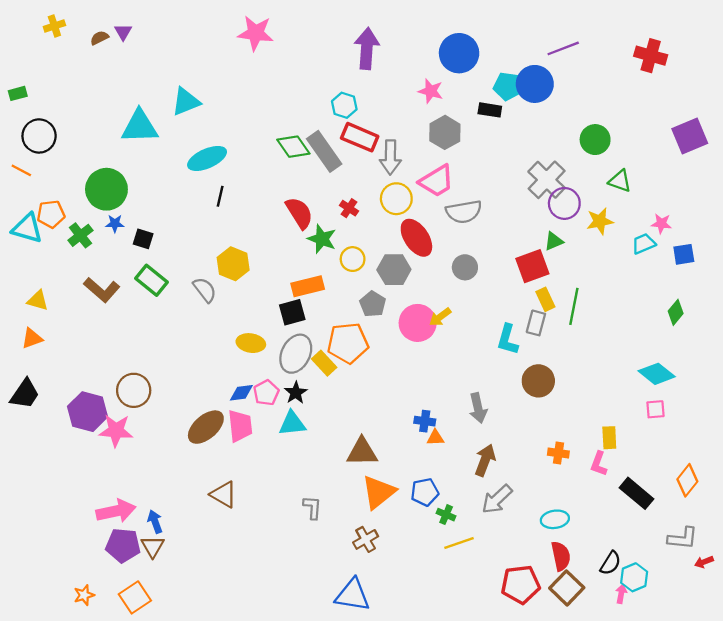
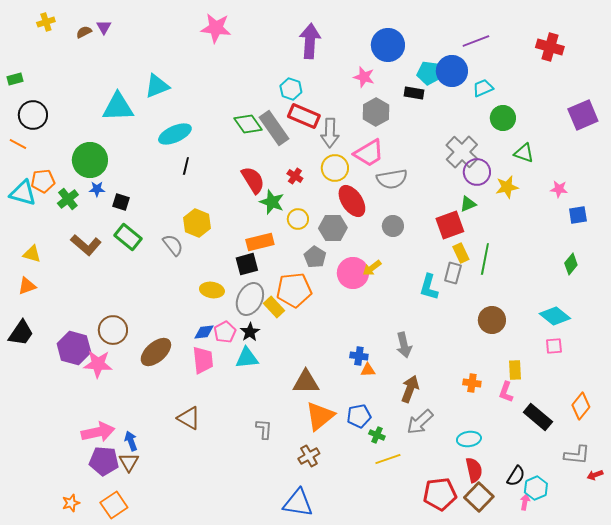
cyan trapezoid: (644, 244) -> (483, 88), moved
brown circle: (538, 381) -> (492, 320), moved
brown ellipse: (206, 427) -> (156, 352), moved

